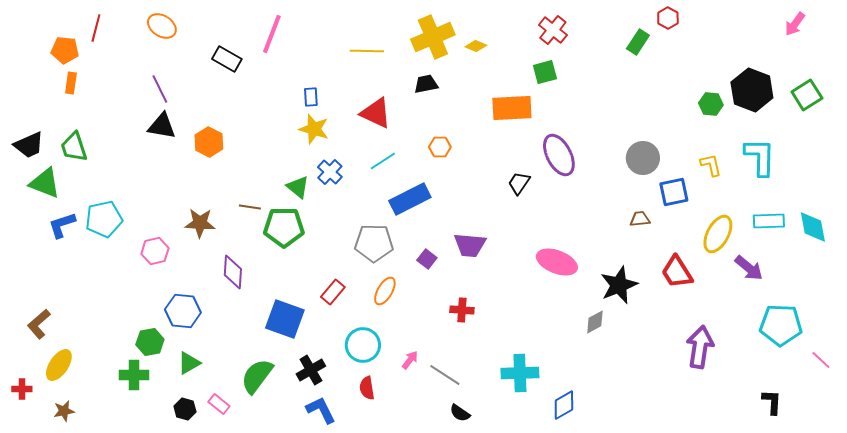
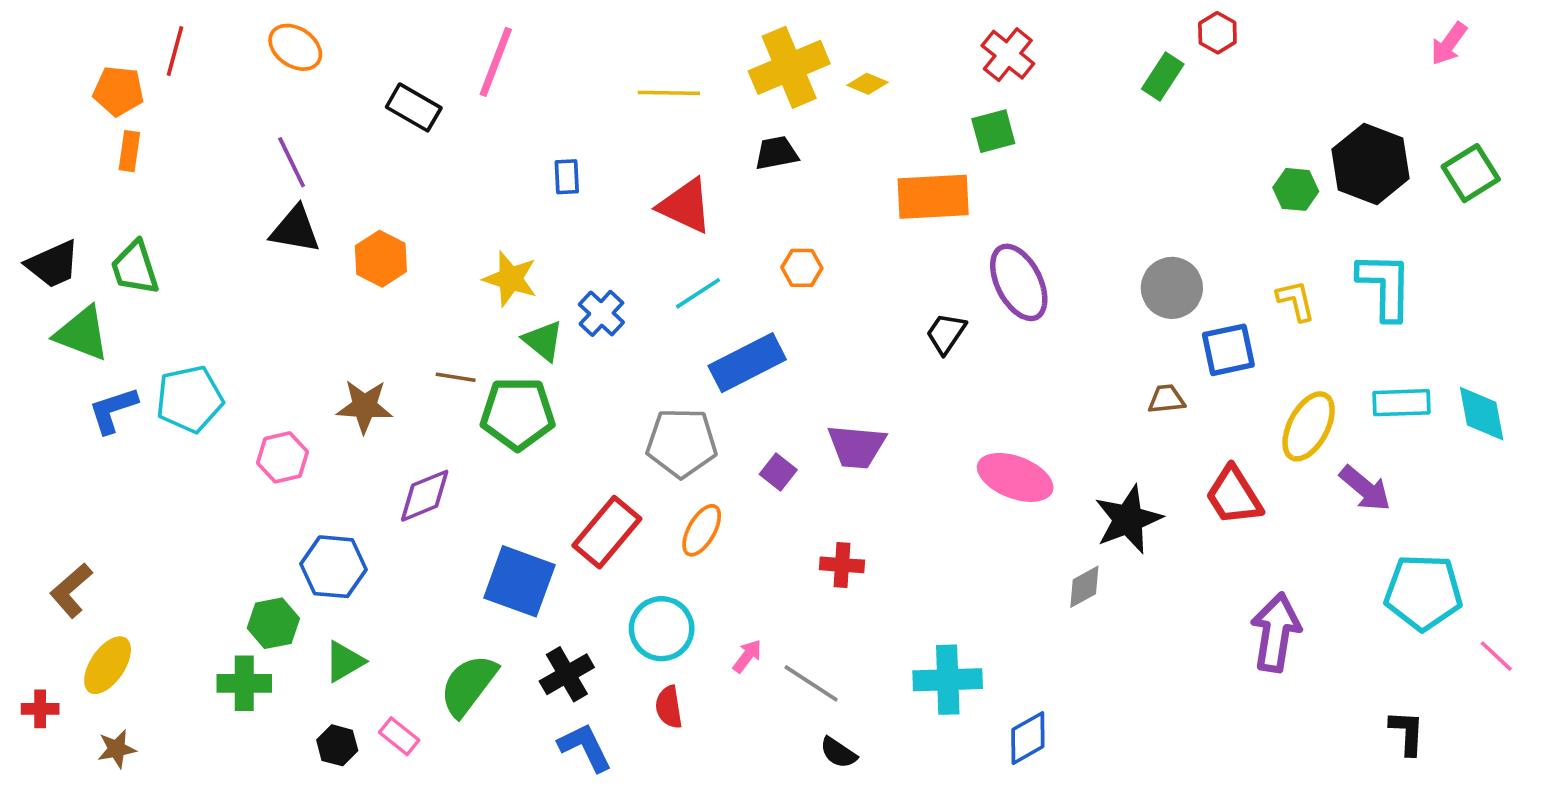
yellow star: (314, 129) -> (510, 279), moved
purple diamond: (233, 272) -> (425, 496), turned 64
red rectangle: (333, 292) -> (607, 532), size x1.5

